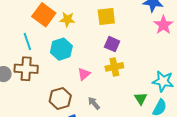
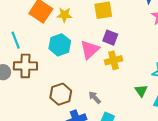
cyan line: (27, 41) -> (16, 40), moved
pink triangle: (84, 74) -> (90, 50), moved, size x1.5

